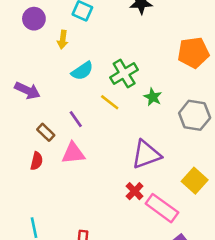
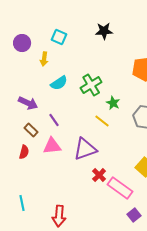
purple arrow: (27, 90) -> (28, 103), moved
yellow line: (110, 102) -> (102, 121), moved
purple triangle: (146, 154) -> (85, 149), moved

